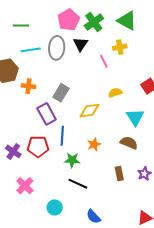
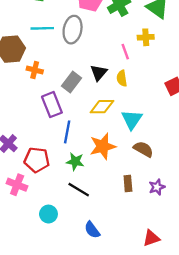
black triangle: (80, 44) -> (99, 73), moved
yellow semicircle: (115, 93) -> (122, 78), moved, turned -88
cyan triangle: (135, 117) -> (132, 120), moved
orange star: (94, 144) -> (103, 146), size x1.6
red pentagon: (38, 147) -> (37, 160), moved
pink cross: (25, 186) -> (17, 185), turned -30

